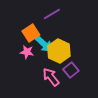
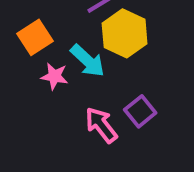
orange square: (31, 33) -> (35, 37), moved
yellow hexagon: (59, 51) -> (125, 33), moved

